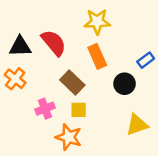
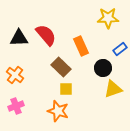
yellow star: (97, 22) -> (108, 18), moved
orange cross: (15, 79) -> (15, 75), moved
pink cross: (45, 109) -> (16, 106), moved
yellow triangle: (137, 125) -> (113, 89), moved

